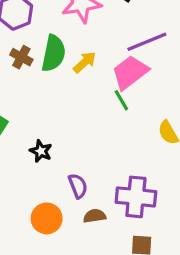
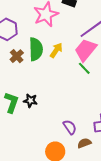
brown cross: (21, 57) -> (17, 56), turned 32
black star: (41, 151) -> (30, 101), moved

